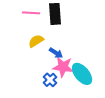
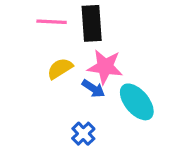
pink star: (63, 67) -> (105, 67), moved
cyan ellipse: (82, 74) -> (137, 102), moved

